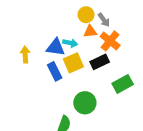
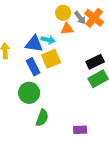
orange cross: (110, 41) -> (94, 18), moved
black rectangle: (100, 62) -> (95, 62), moved
green circle: (85, 103) -> (29, 93), moved

